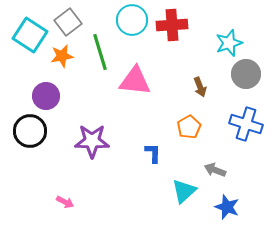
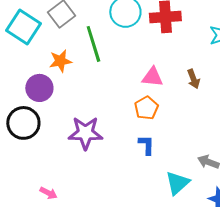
orange star: (62, 56) -> (60, 61), moved
pink triangle: (135, 81) -> (152, 77), moved, size x0.7
orange pentagon: (189, 127) -> (146, 108), moved
pink arrow: (65, 202) -> (48, 193), moved

